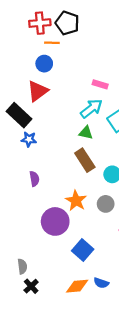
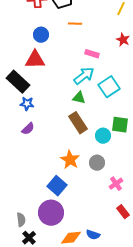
orange line: (52, 43) -> (75, 24), moved
red triangle: (38, 91) -> (35, 60), turned 35
purple semicircle: (34, 179) -> (28, 129), moved, turned 56
purple circle: (55, 221) -> (51, 213), moved
blue square: (83, 250) -> (57, 186), moved

